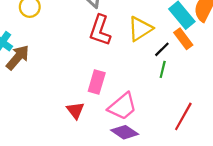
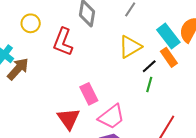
red L-shape: (100, 30) -> (63, 42), moved
pink rectangle: (97, 82) -> (89, 94), turned -45
red triangle: (75, 110) -> (69, 119), size x1.4

